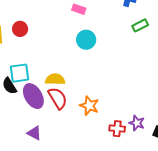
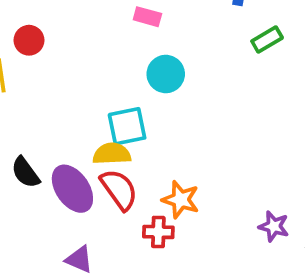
red circle: (20, 29) -> (29, 40), moved
cyan square: (20, 73) -> (127, 126), moved
red cross: (117, 129) -> (158, 232), moved

